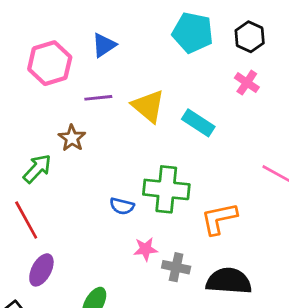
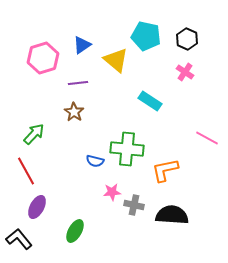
yellow triangle: (148, 106) -> (116, 60), moved
brown star: (72, 138) -> (74, 112), moved

